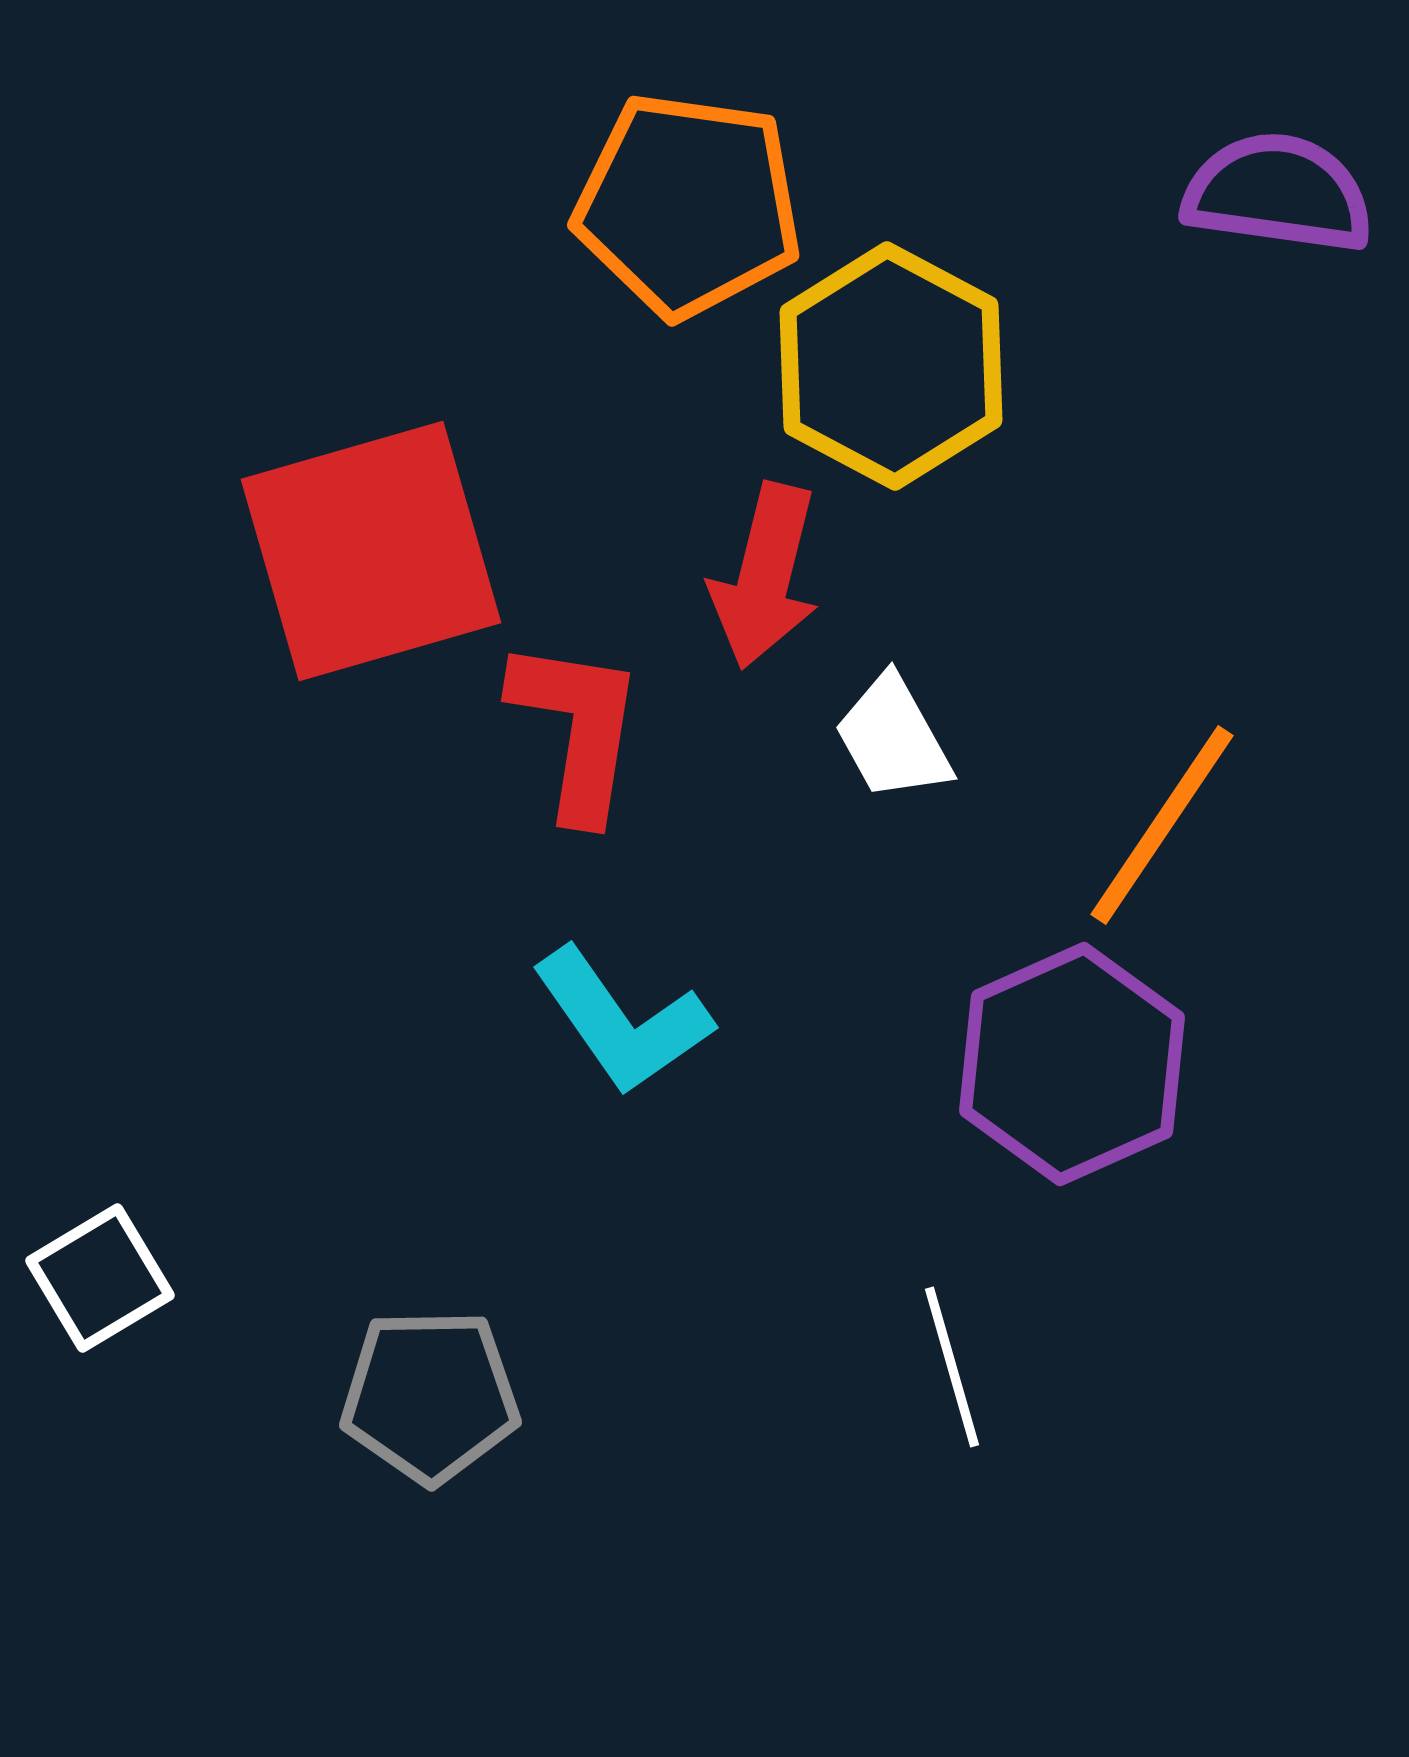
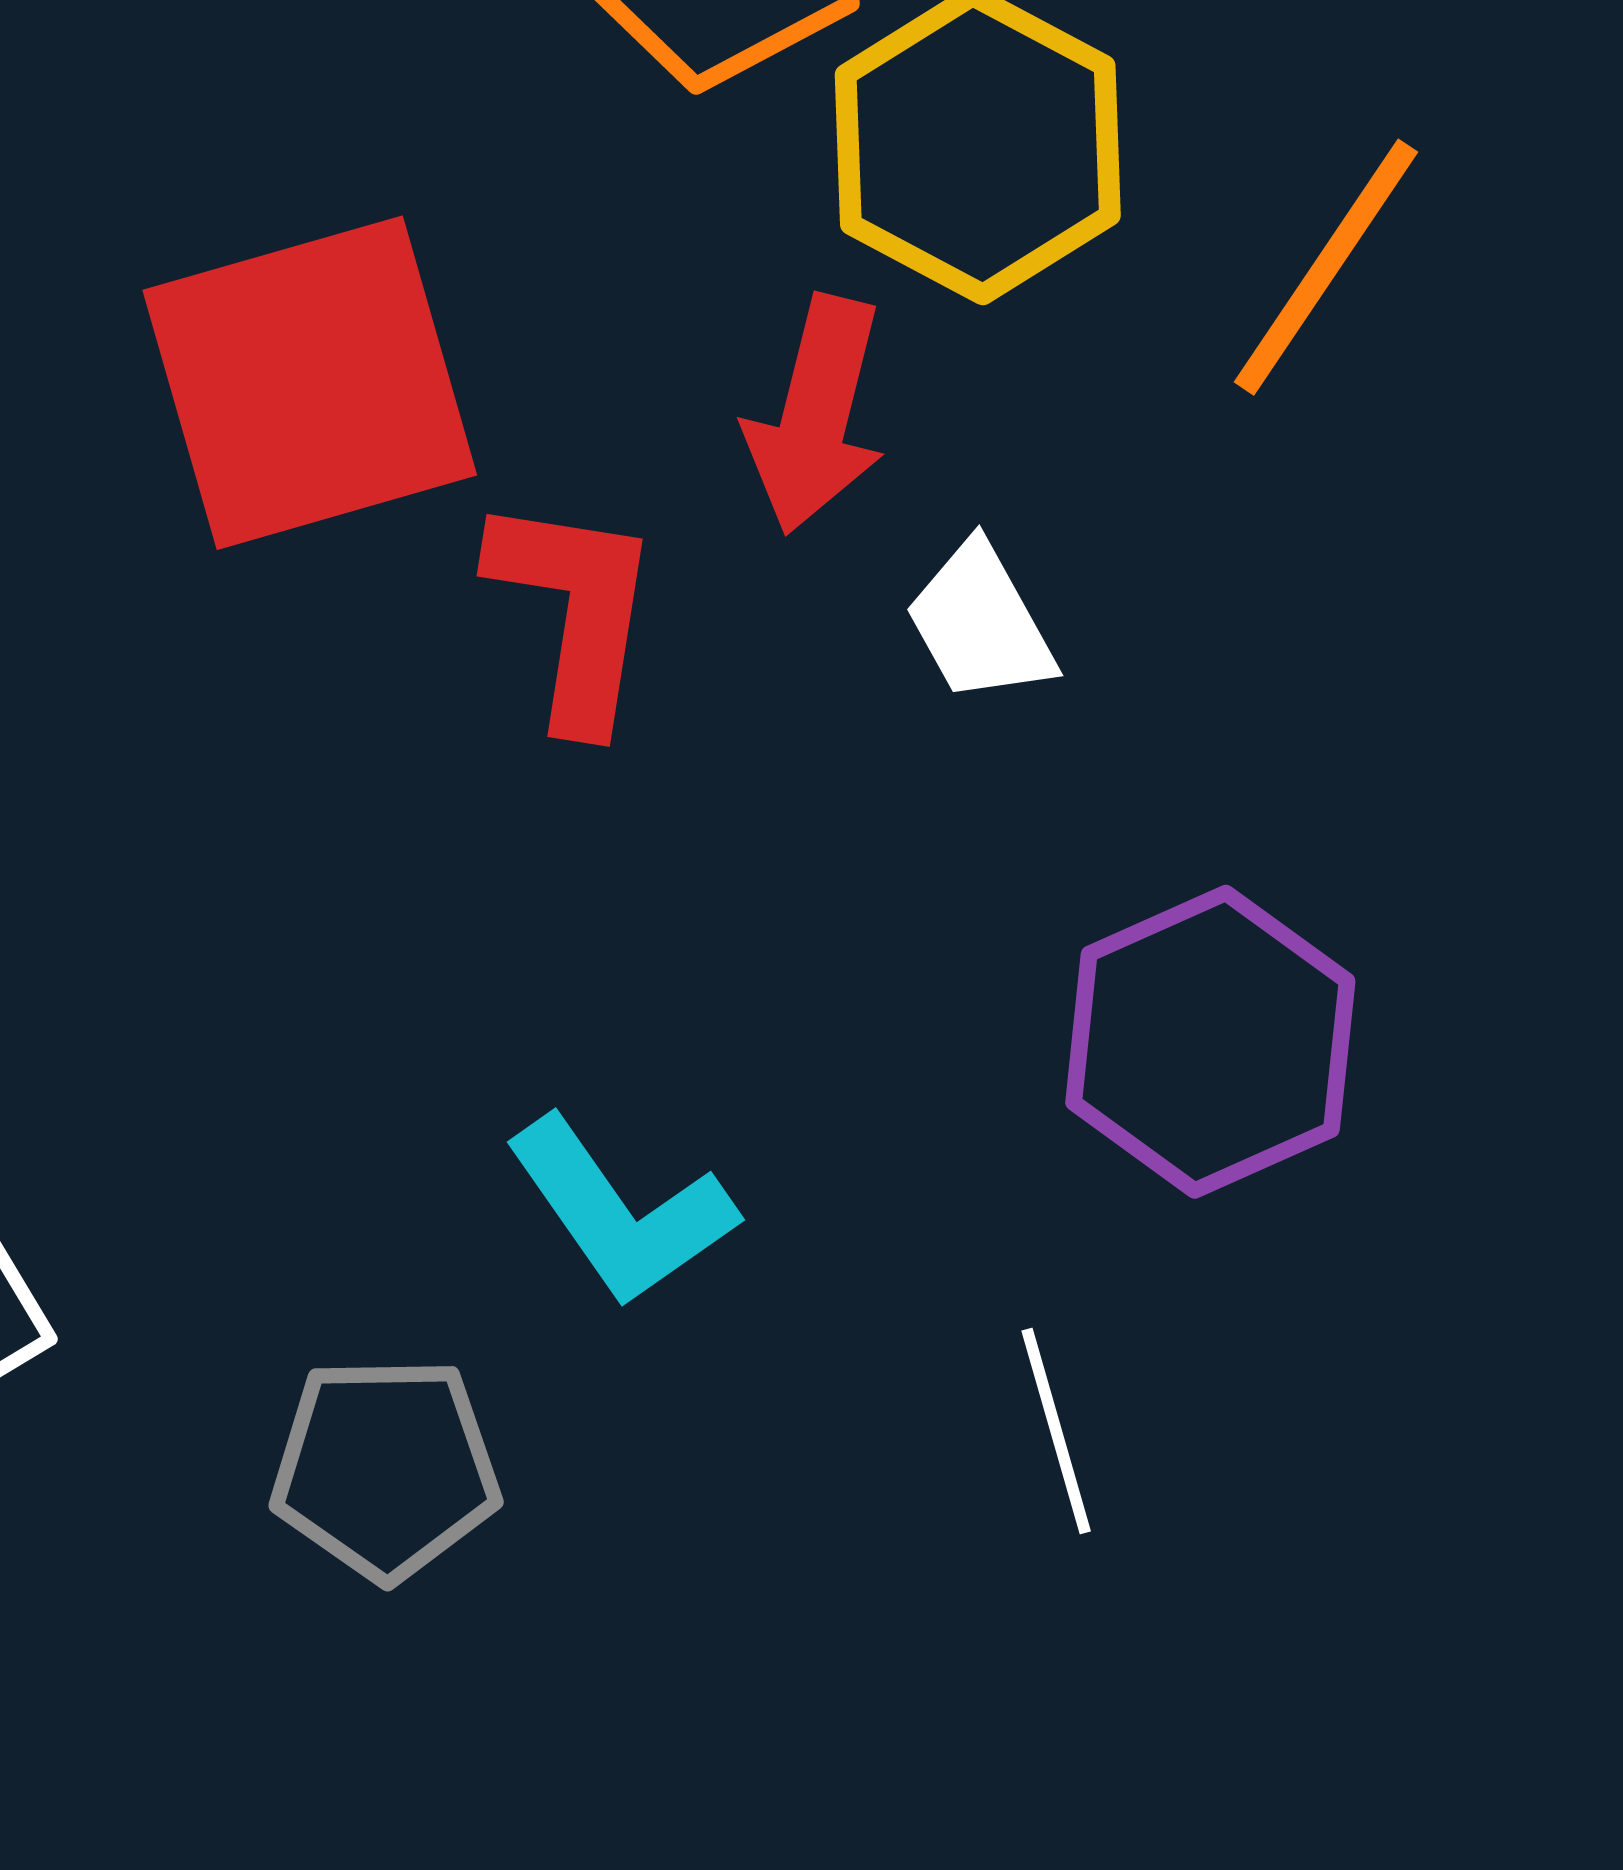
orange line: (1162, 825) -> (1326, 267), moved
cyan L-shape: (622, 1021) -> (621, 1211), moved

